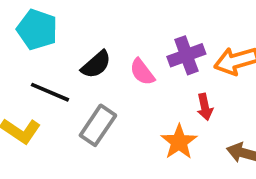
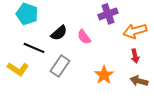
purple cross: (186, 55) -> (108, 14), moved
red arrow: (205, 107) -> (135, 56), moved

